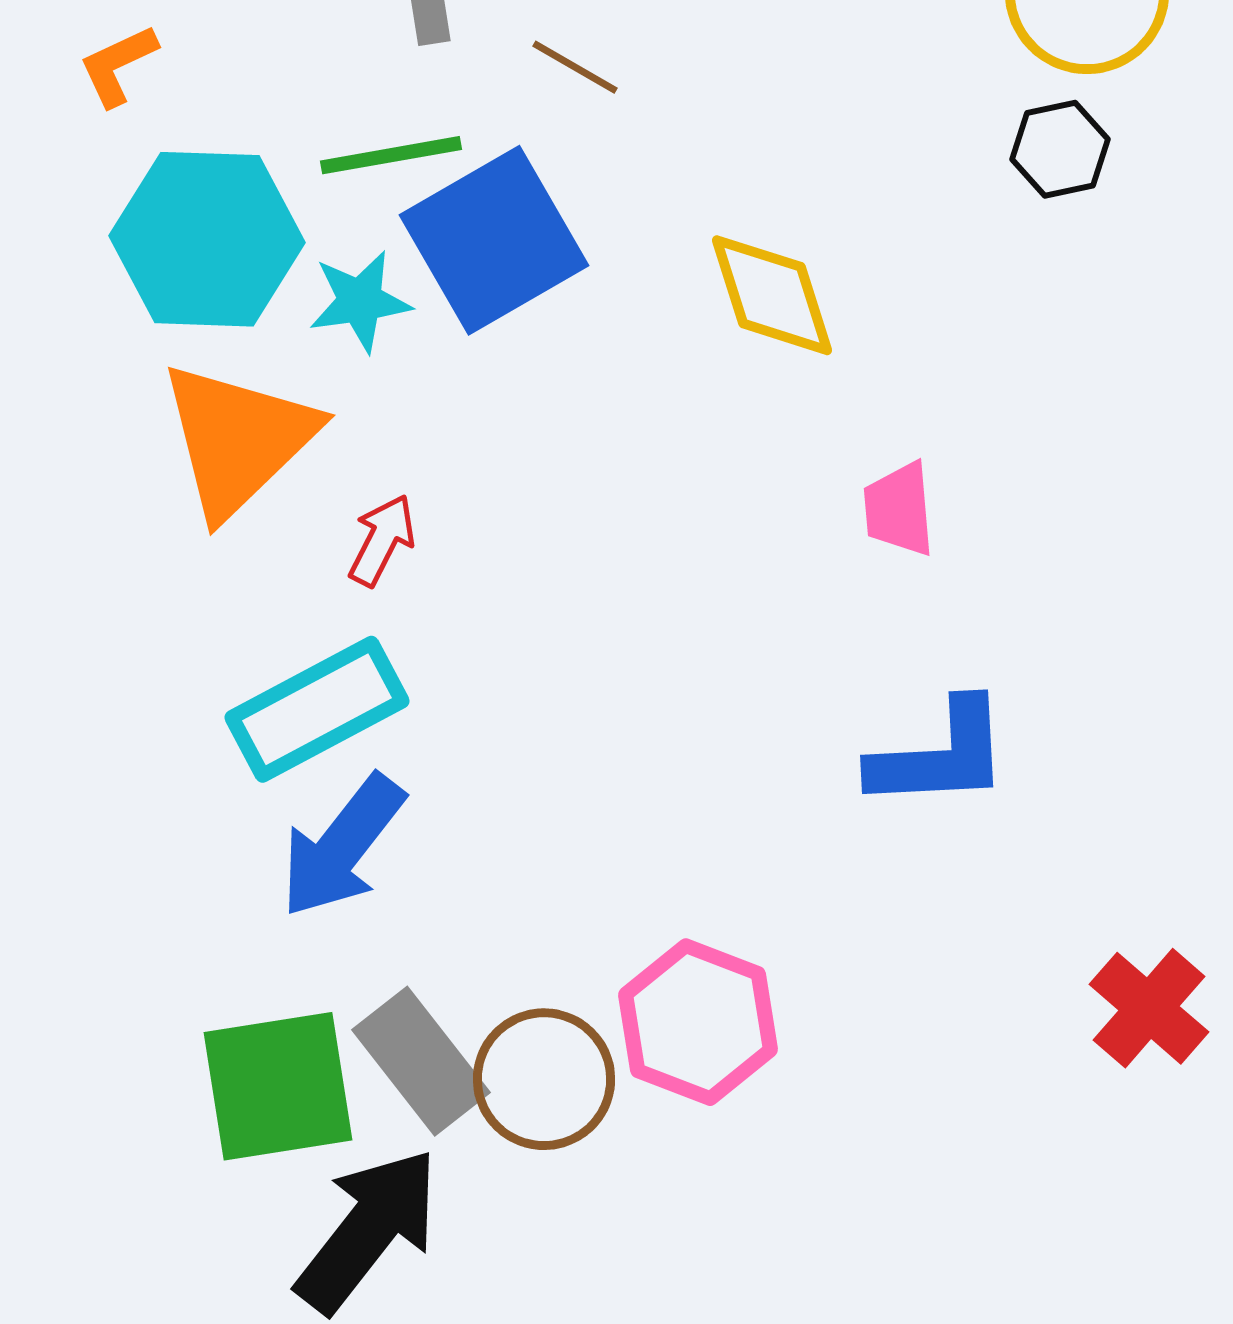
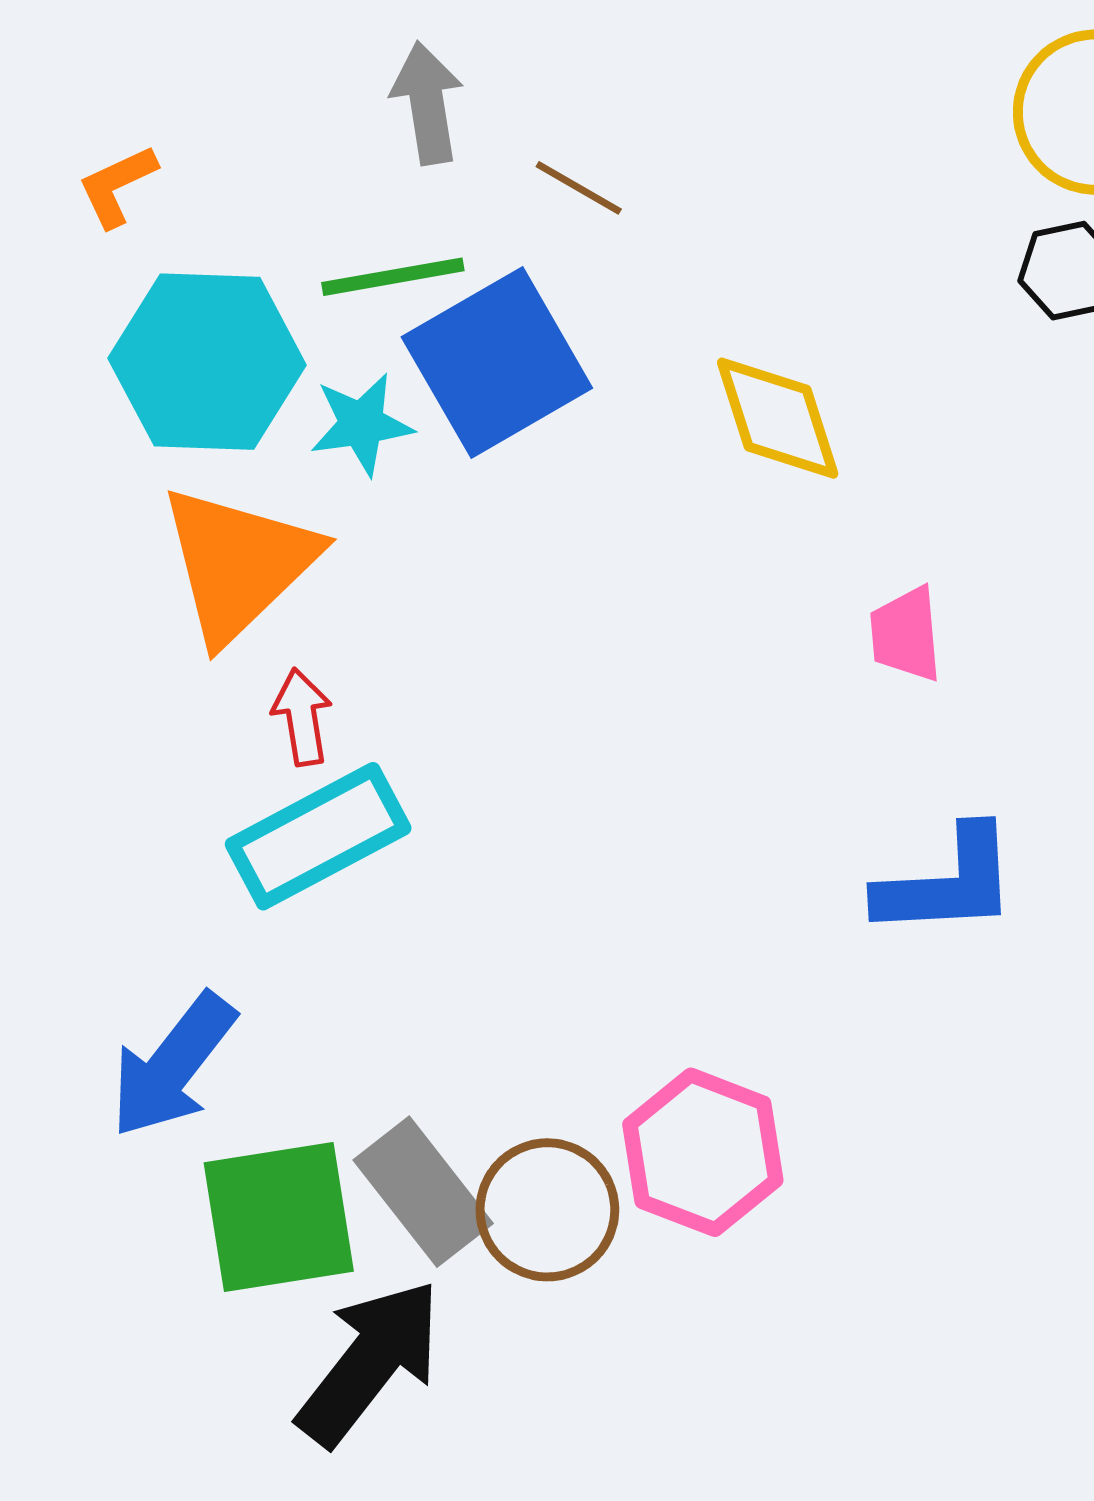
red arrow: (382, 540) -> (302, 717), moved, turned -36
blue arrow: (342, 846) -> (173, 1065), moved

